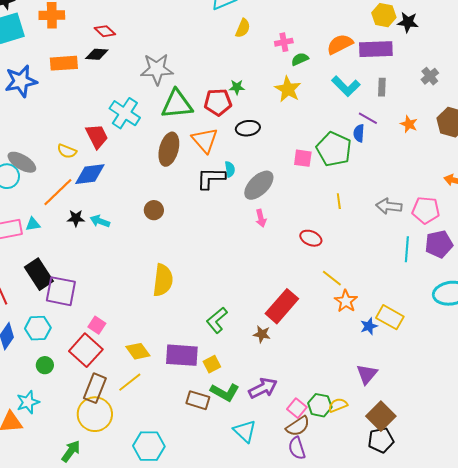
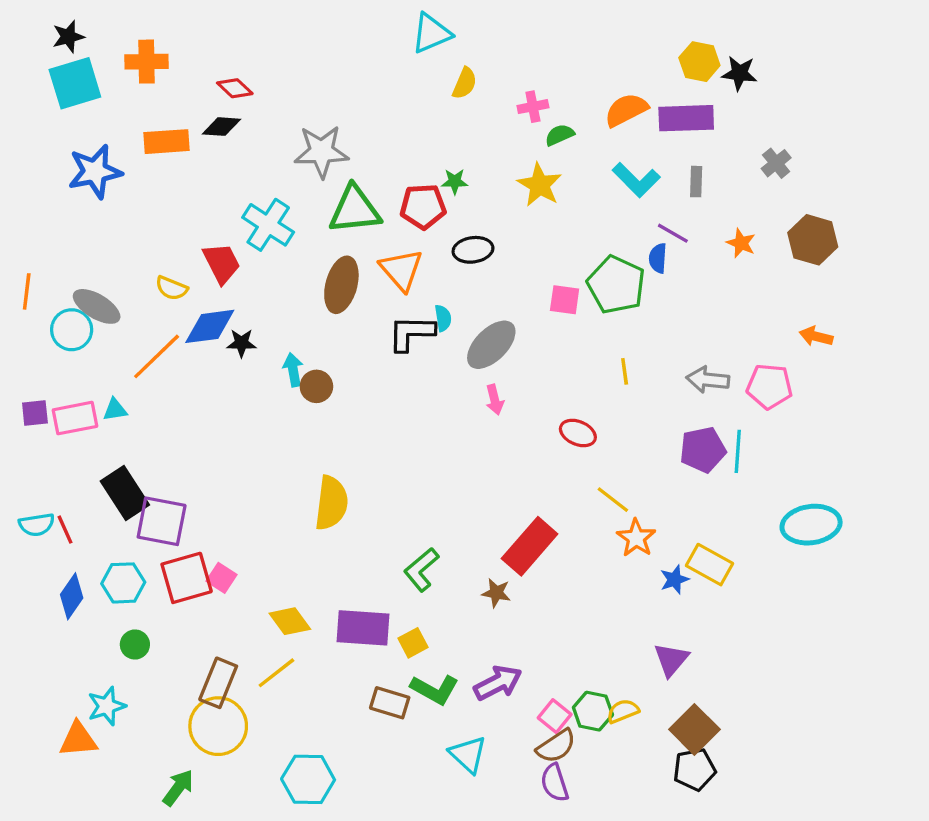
black star: (76, 218) -> (241, 343), moved
cyan arrow: (100, 221) -> (293, 370), moved, turned 60
purple pentagon: (439, 244) -> (703, 450), moved
red square: (86, 350) -> (187, 578), moved, turned 32

